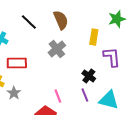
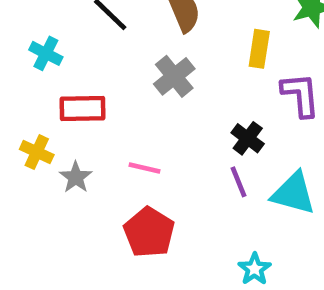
pink line: (58, 96) -> (144, 168), moved, turned -56

